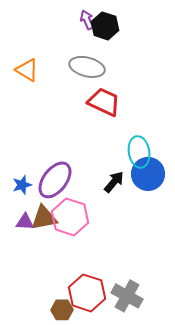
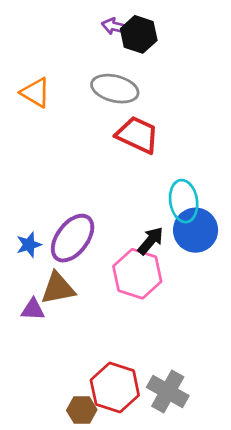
purple arrow: (87, 20) -> (115, 26), turned -54
pink hexagon: (70, 217) -> (137, 274), moved
purple triangle: (25, 222) -> (33, 309), moved

